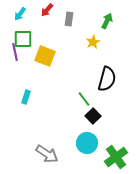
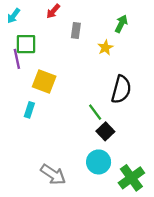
cyan arrow: (20, 14) -> (14, 16), moved
gray rectangle: (69, 19) -> (76, 30), moved
yellow square: (45, 56) -> (44, 81), moved

